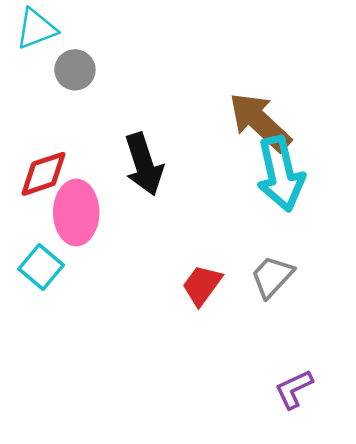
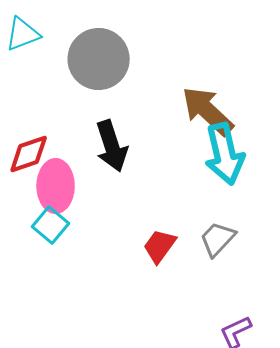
gray circle: (75, 70) -> (99, 59), moved, size x1.8
cyan square: (41, 267) -> (51, 225), moved

